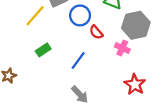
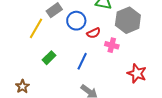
red semicircle: (96, 32) -> (94, 33), turned -64
pink cross: (122, 48) -> (112, 45), moved

